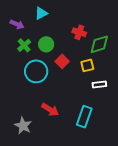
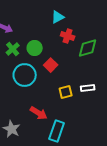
cyan triangle: (41, 13) -> (58, 17), moved
yellow square: (87, 65) -> (66, 92), moved
cyan rectangle: (84, 117) -> (57, 131), moved

